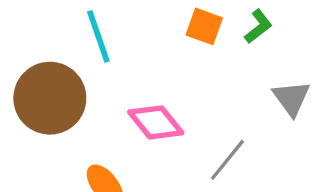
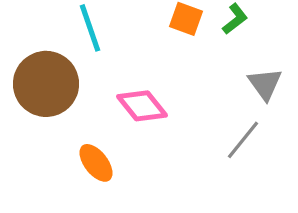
gray line: (227, 160) -> (243, 140), moved

